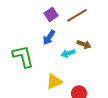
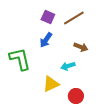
purple square: (51, 14) -> (48, 17), turned -32
cyan arrow: (68, 53) -> (68, 66), moved

